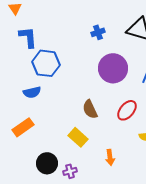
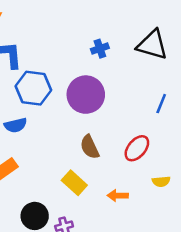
purple circle: (113, 68) -> (86, 95), moved
orange arrow: (110, 157) -> (118, 196), moved, turned 98

